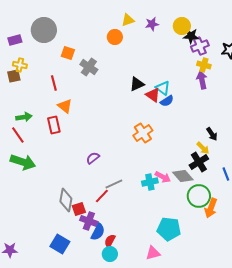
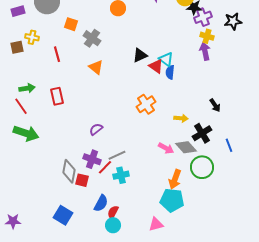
yellow cross: (20, 65) -> (32, 37), moved
blue semicircle: (167, 101) -> (170, 72), turned 128
orange triangle: (65, 106) -> (96, 67), moved
yellow arrow: (203, 148) -> (181, 118), moved, turned -40
cyan cross: (150, 182) -> (121, 175), moved
orange arrow: (211, 208) -> (175, 179), moved
red square: (79, 209) -> (82, 180), turned 32
purple cross: (89, 221) -> (92, 159), moved

